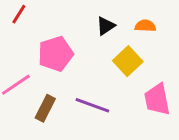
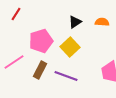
yellow square: (128, 61) -> (70, 47), moved
brown rectangle: (45, 108) -> (40, 70), moved

